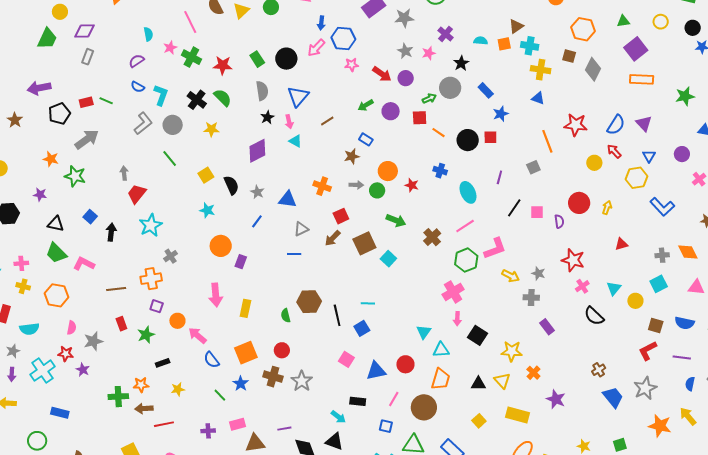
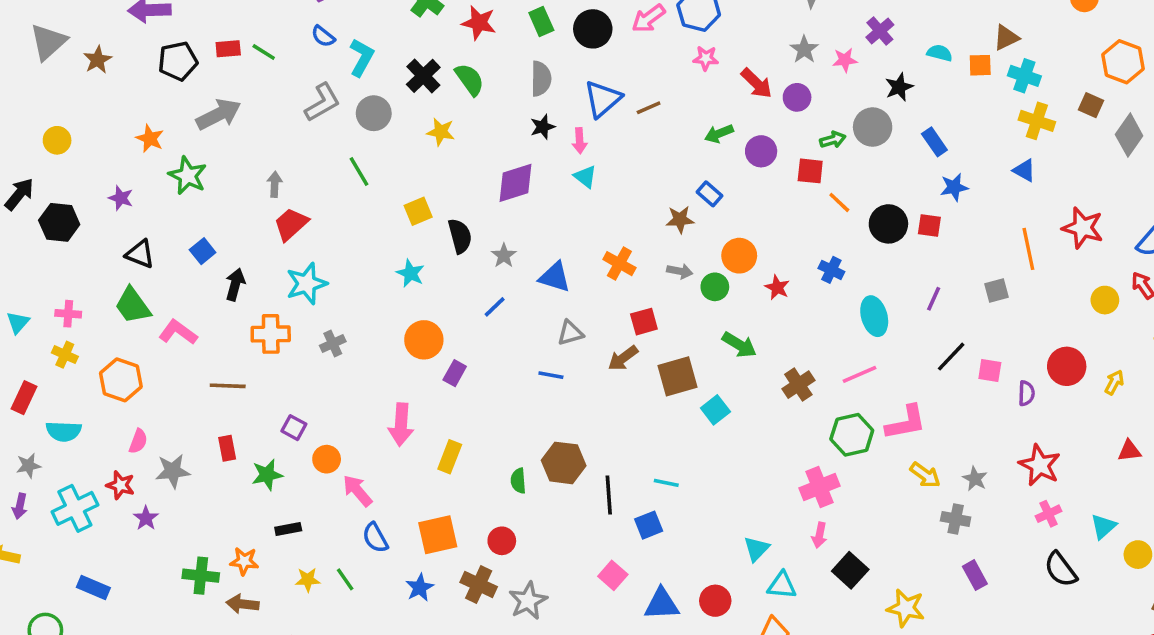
brown line: (327, 121) -> (649, 108), moved
orange cross: (151, 279) -> (271, 334), moved
green line: (220, 395) -> (345, 579), moved

